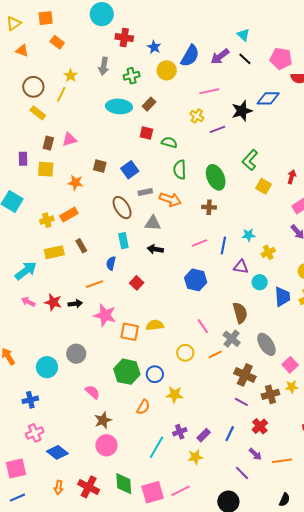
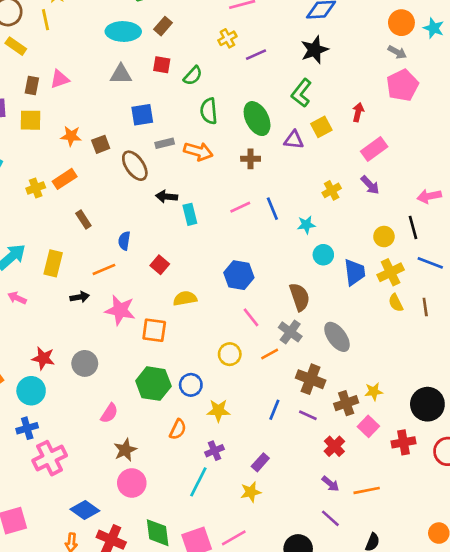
yellow line: (61, 94) -> (45, 20), turned -35
black star: (242, 111) -> (314, 50), moved
yellow cross: (197, 116) -> (227, 38), turned 32
green semicircle: (169, 142) -> (193, 76), turned 119
brown square: (100, 166) -> (101, 144), moved, turned -32
blue square: (130, 170) -> (142, 115), turned 30
yellow square: (263, 186) -> (321, 127), turned 35
gray triangle: (153, 223) -> (121, 74), moved
cyan star: (249, 235) -> (306, 225), moved
cyan rectangle: (123, 241) -> (190, 214), moved
blue line: (223, 245) -> (272, 209), turned -30
black arrow: (155, 249) -> (167, 197), moved
yellow rectangle: (54, 252) -> (53, 263), moved, turned -60
yellow cross: (268, 252) -> (332, 190), moved
purple triangle: (241, 267) -> (294, 140), moved
blue hexagon: (196, 280) -> (239, 275), moved
red star: (53, 302) -> (43, 358), moved
yellow semicircle: (155, 325) -> (185, 298), moved
pink square: (290, 365) -> (368, 426), moved
cyan circle: (47, 367) -> (31, 391), moved
pink semicircle: (92, 392) -> (109, 413), turned 84
purple cross: (180, 432) -> (215, 451), moved
pink cross: (35, 433) -> (50, 458), moved, size x1.4
blue line: (230, 434) -> (274, 410), moved
blue diamond: (57, 452) -> (85, 510), moved
purple line: (242, 473) -> (330, 518), moved

